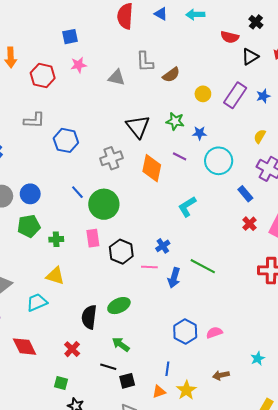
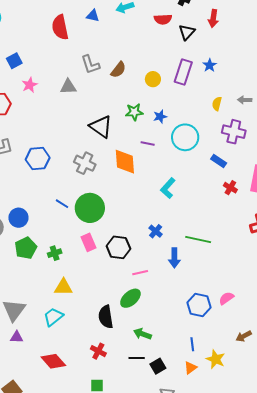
gray cross: (111, 158) -> (85, 163), turned -30
pink line: (149, 267) -> (140, 273), moved

